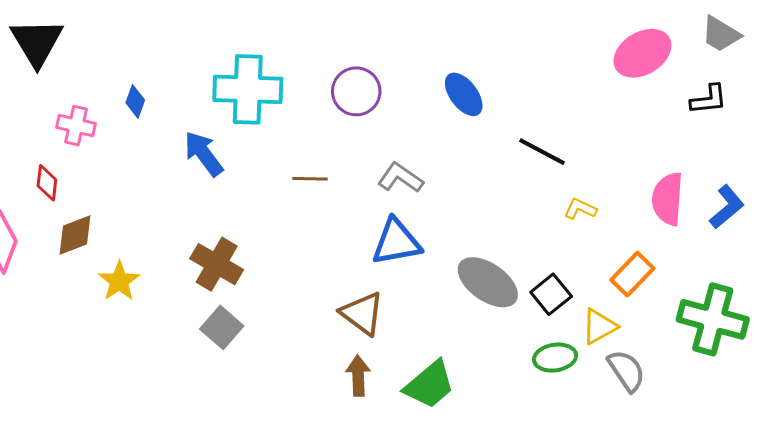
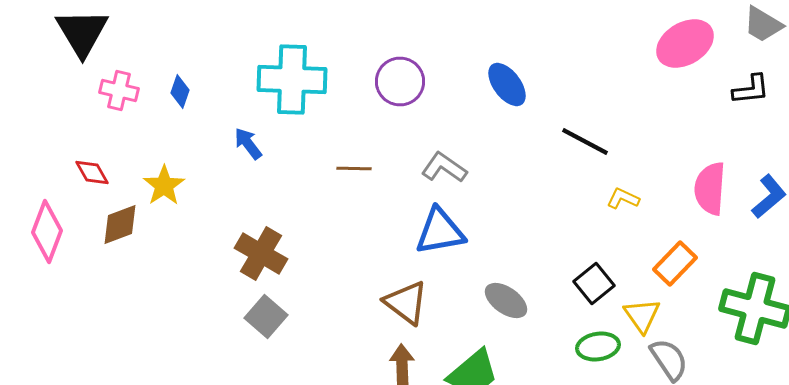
pink cross: (76, 126) -> (119, 90), moved
blue arrow: (204, 154) -> (248, 144), size x0.7
red diamond: (47, 183) -> (92, 172), turned -36
yellow star: (119, 281) -> (164, 186), moved
gray ellipse: (488, 282) -> (506, 300), moved, size x0.7
yellow triangle: (599, 326) -> (642, 316), turned -36

